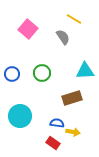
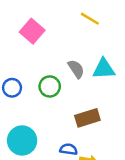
gray semicircle: (63, 37) -> (76, 69), moved
cyan triangle: (85, 71) -> (104, 69), moved

